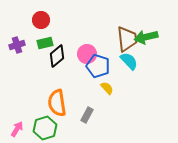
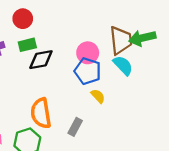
pink circle: (87, 54) -> (88, 53), moved
black diamond: (57, 56) -> (41, 60), turned 30

